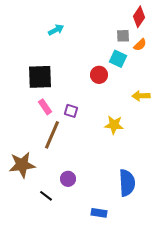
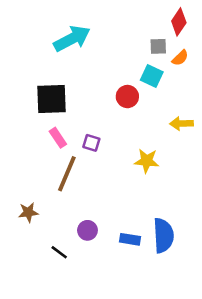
cyan arrow: (56, 30) -> (72, 39), size x1.8
brown star: (22, 165) -> (28, 212), size x0.6
blue rectangle: (99, 213) -> (130, 239), moved

